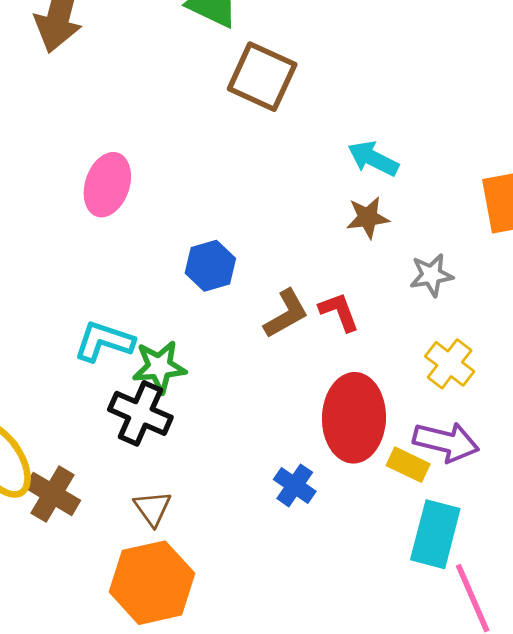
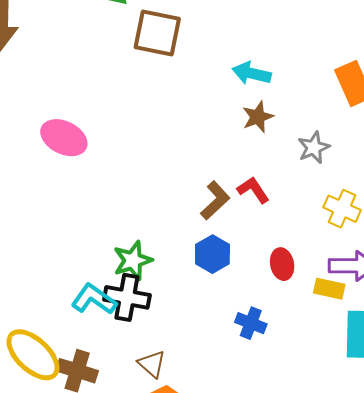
pink ellipse: (107, 185) -> (64, 138), turned -69
blue hexagon: (210, 266) -> (212, 254), moved
cyan L-shape: (104, 341) -> (94, 299), moved, turned 30
red ellipse: (354, 418) -> (282, 264), size x0.5

